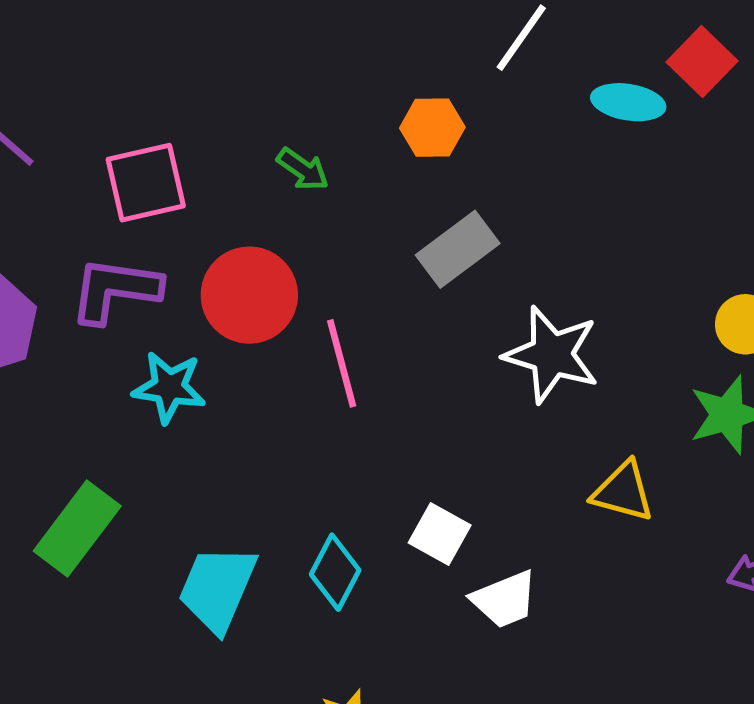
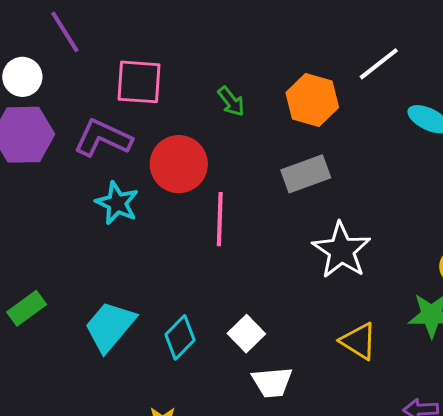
orange hexagon: (432, 128) -> (312, 100), size x1.4
green rectangle: (77, 529) -> (27, 308), moved, size x0.7

